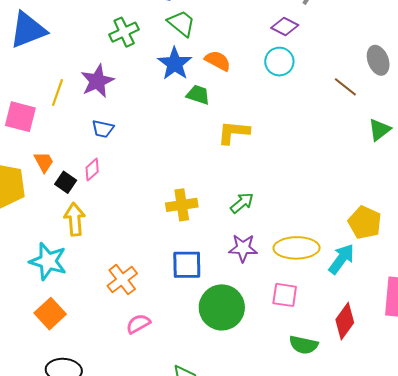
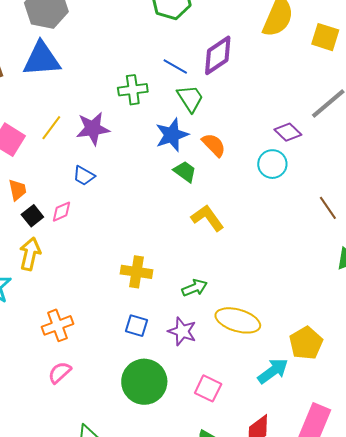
yellow L-shape: (233, 132) -> (207, 218), turned 32
yellow ellipse: (297, 248) -> (238, 320), moved
blue square: (187, 265) -> (137, 326), moved, size x0.7
pink semicircle: (138, 324) -> (60, 372), turned -30

